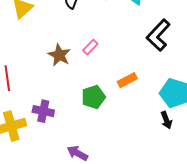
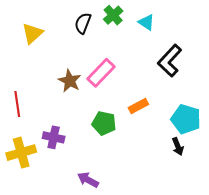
pink rectangle: (90, 47) -> (101, 73), size x1.8
green pentagon: (93, 97) -> (104, 123), turned 30

